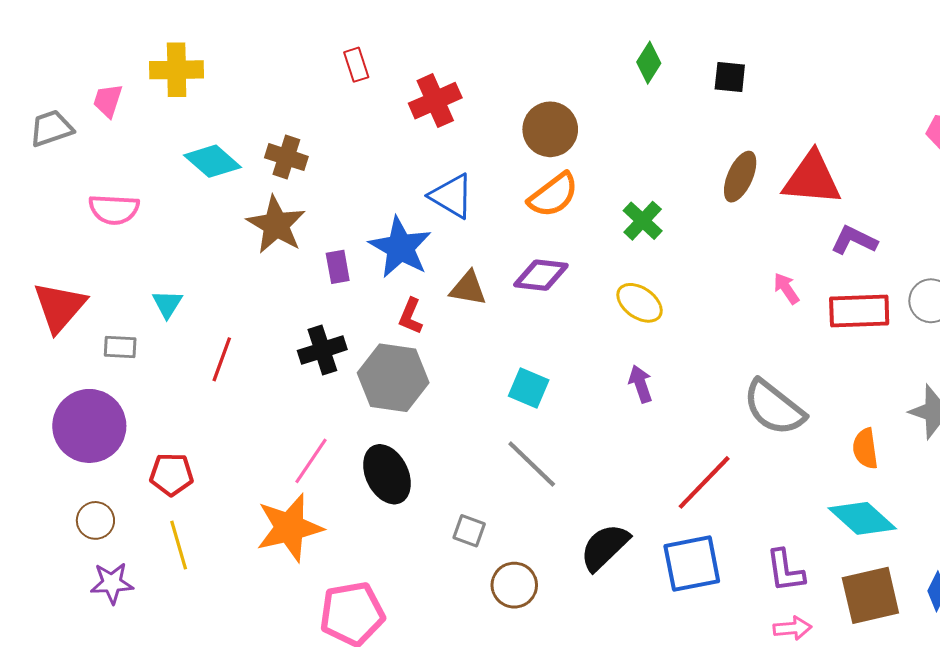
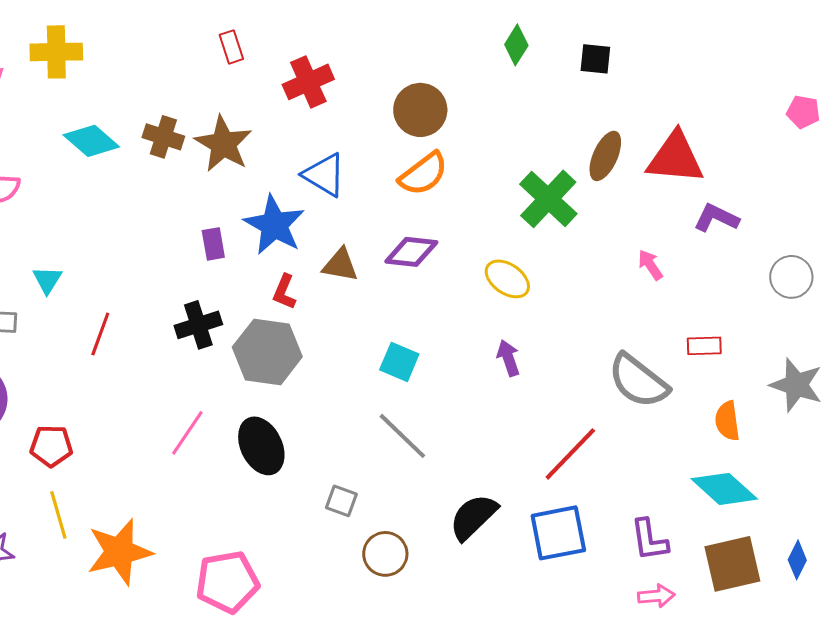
green cross: (643, 221) -> (548, 199), moved, size x1.5
brown star: (276, 225) -> (223, 144), moved
red rectangle: (859, 311) -> (704, 346), moved, size x0.6
orange star: (289, 528) -> (119, 552), moved

